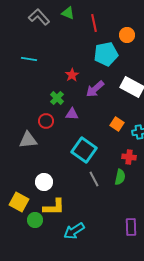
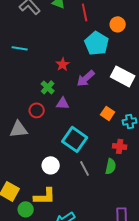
cyan pentagon: (106, 54) -> (97, 43), turned -30
white circle: (44, 182) -> (51, 165), moved

